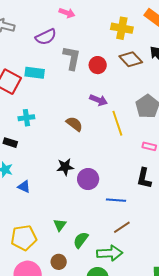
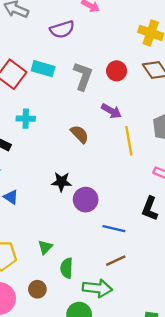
gray L-shape: (72, 58) -> (83, 76), moved
green semicircle: (81, 240) -> (67, 268), turned -42

